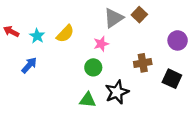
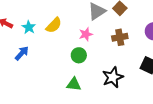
brown cross: (143, 63) -> (120, 37), moved
black star: (117, 92) -> (113, 77), moved

